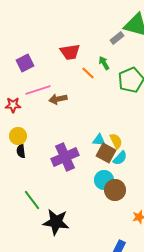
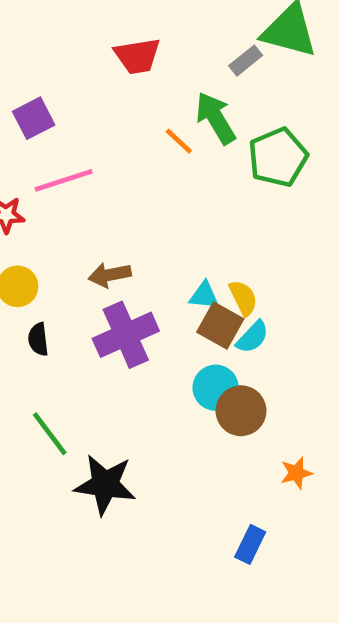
red trapezoid: (70, 52) -> (137, 56), moved
green arrow: (104, 63) -> (216, 118), size x1.6
brown arrow: (58, 99) -> (110, 275), moved
black semicircle: (21, 151) -> (38, 339), moved

